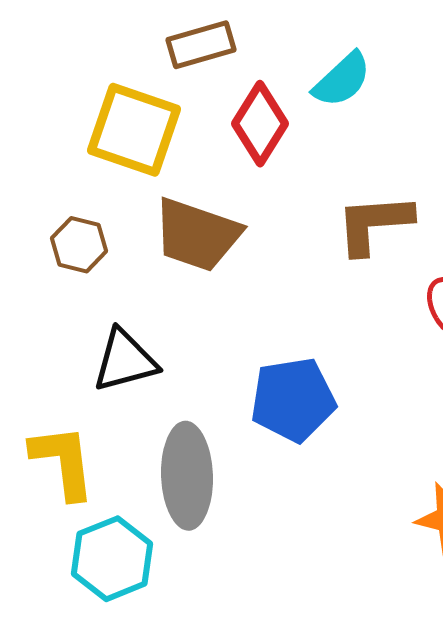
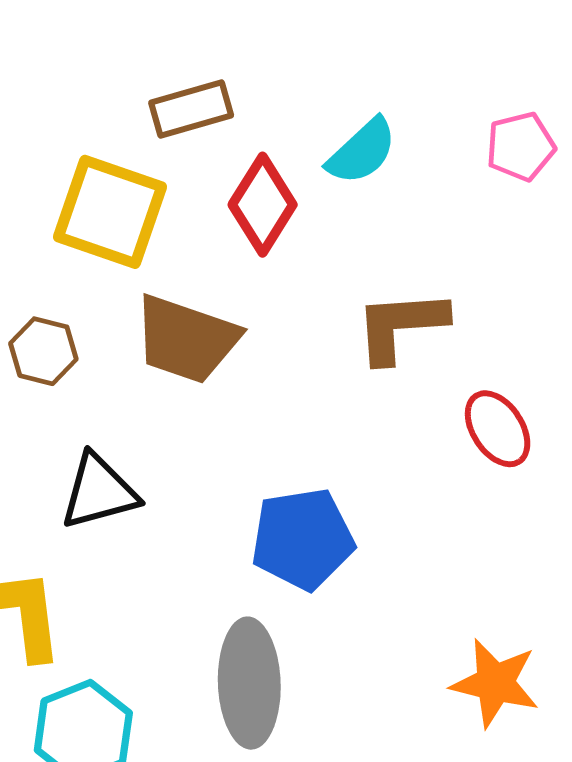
gray ellipse: (187, 476) -> (249, 683), moved

